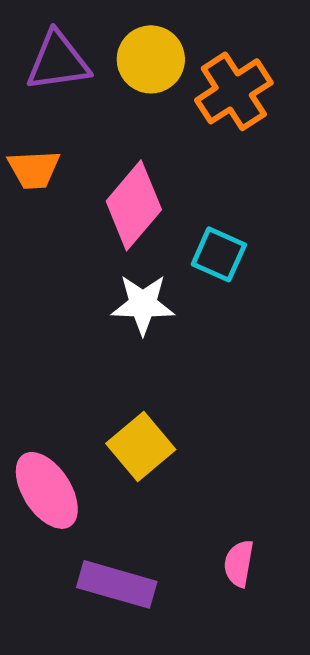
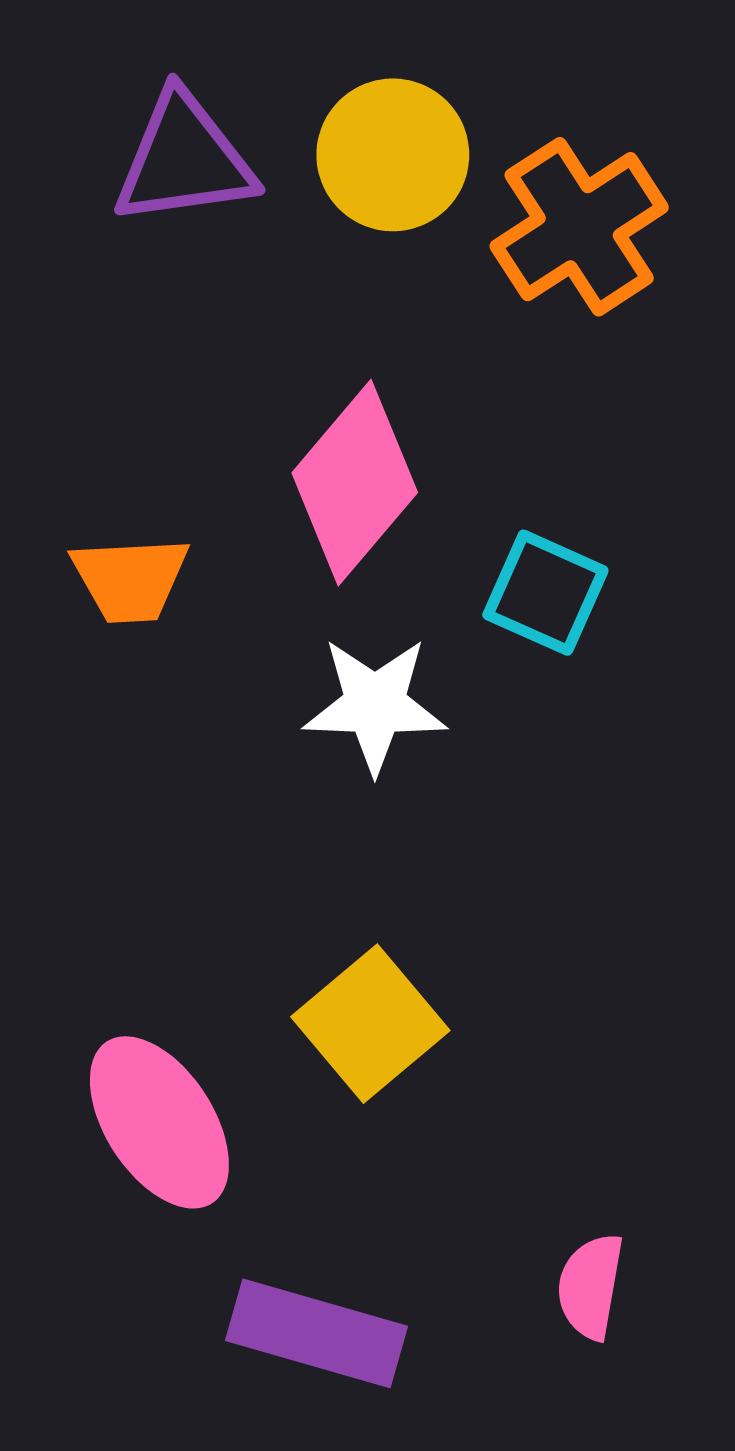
orange trapezoid: (34, 169) -> (130, 579), moved

